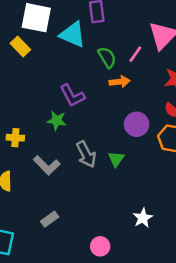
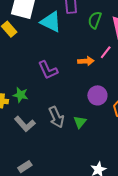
pink line: (135, 54) -> (106, 52), moved
green semicircle: (107, 57) -> (95, 20), moved, turned -132
green star: (57, 121) -> (21, 95), moved

